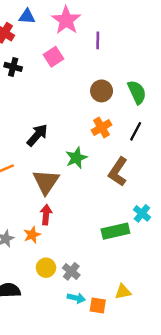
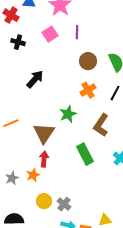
purple line: (98, 40) -> (77, 32), moved
black arrow: (37, 135) -> (35, 79), moved
green rectangle: (115, 231) -> (85, 154), moved, turned 75

